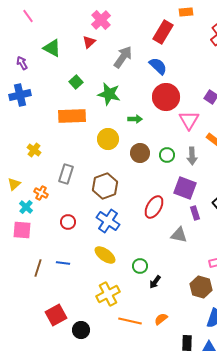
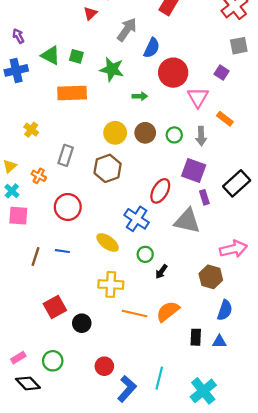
green triangle: (52, 48) -> (51, 55), moved
blue semicircle: (158, 66) -> (152, 48), moved, turned 72
green square: (76, 82) -> (76, 56), turned -32
yellow circle: (108, 139) -> (115, 133), moved
cyan cross: (26, 207) -> (12, 191), moved
blue cross: (108, 221) -> (137, 219), moved
red circle: (68, 222) -> (68, 207), size x1.6
gray triangle: (179, 235) -> (187, 221), size x1.5
yellow cross: (108, 294) -> (111, 284), turned 30
orange semicircle: (161, 319) -> (168, 311), size x1.6

